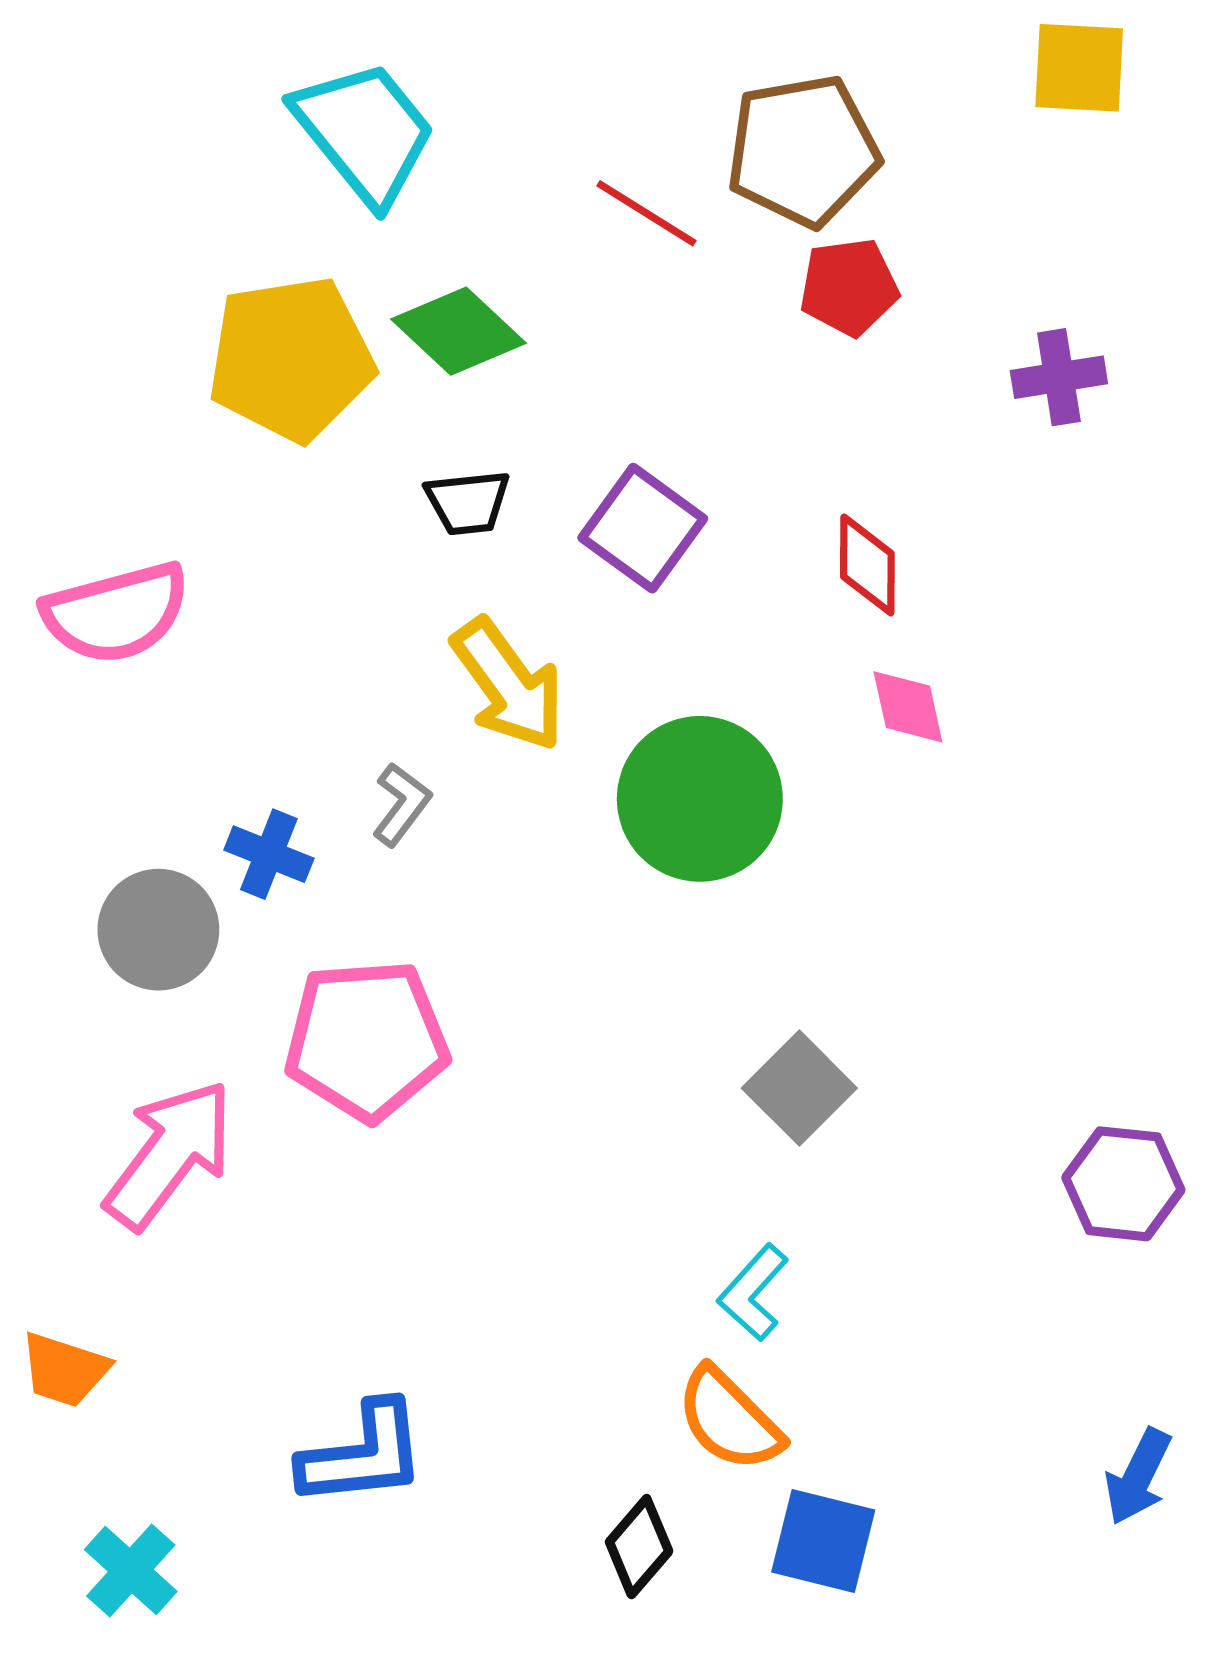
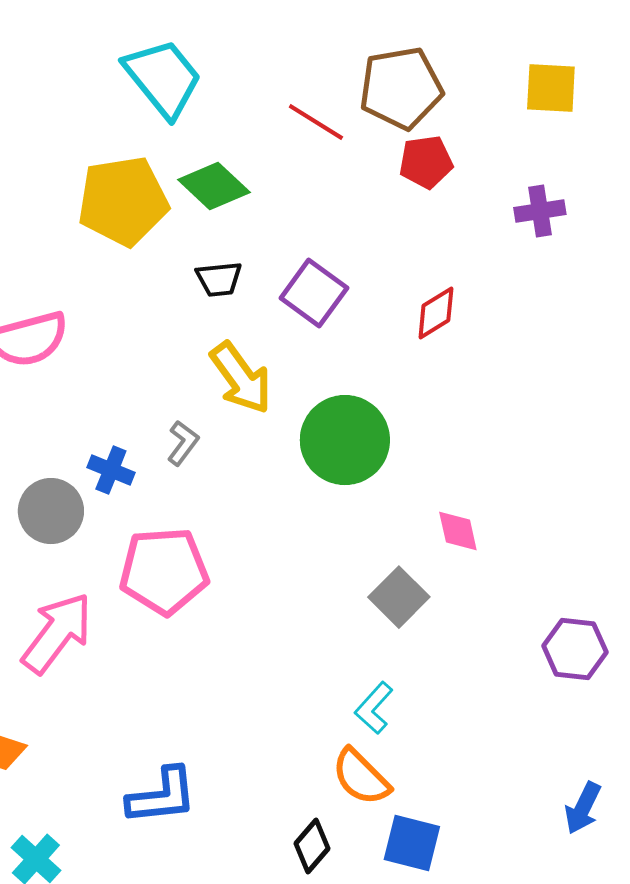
yellow square: (1079, 68) -> (551, 88), moved
red diamond: (867, 565) -> (436, 313), turned 58
pink diamond: (908, 707) -> (458, 531), moved

